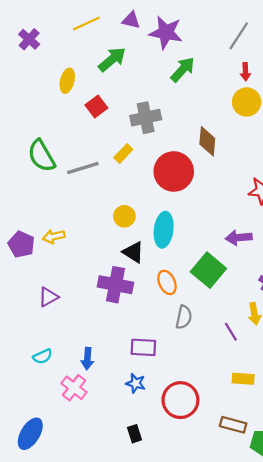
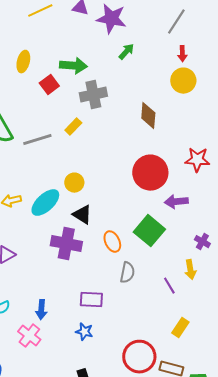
green arrow: (112, 59) -> (73, 66), moved, turned 44
green arrow: (183, 69) -> (126, 52), size x0.7
red circle: (174, 171) -> (150, 173), moved
cyan ellipse: (164, 230) -> (45, 203), moved, turned 40
yellow rectangle: (243, 379) -> (180, 328), turned -60
red circle: (180, 400) -> (139, 357), moved

